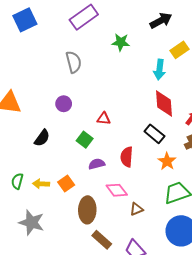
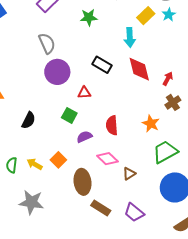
purple circle: (64, 104) -> (57, 72), moved, size x1.6
black rectangle: (154, 134) -> (102, 65), moved
yellow arrow: (41, 184) -> (35, 164), turned 35

